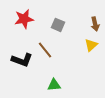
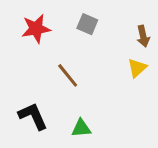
gray square: (58, 25) -> (87, 24), moved
black L-shape: (22, 60) -> (33, 116), moved, turned -135

